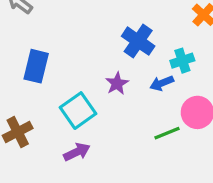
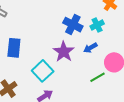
cyan cross: (182, 61) -> (97, 25), moved
purple star: (117, 84) -> (64, 52), size x1.5

